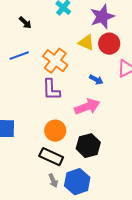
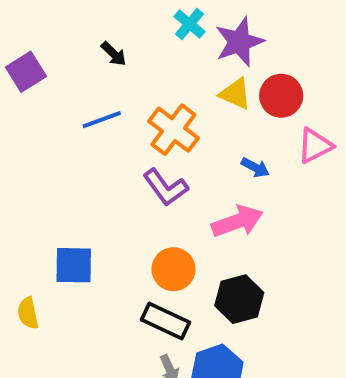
purple star: (102, 17) -> (239, 42), moved
purple L-shape: (51, 90) -> (166, 187), turned -35

